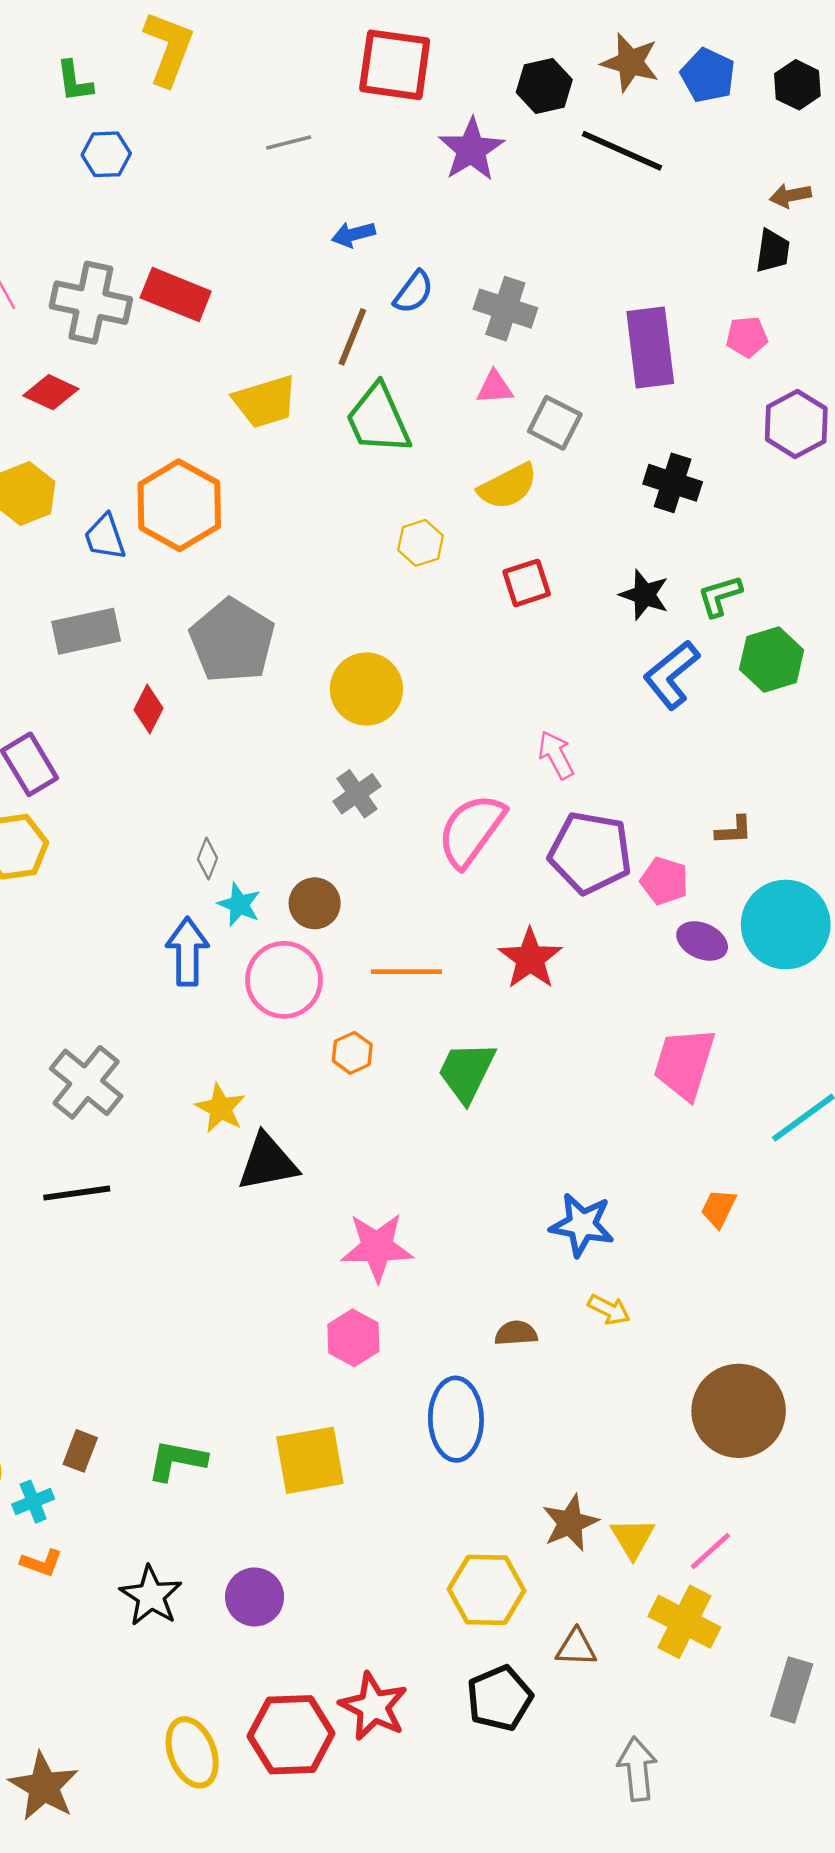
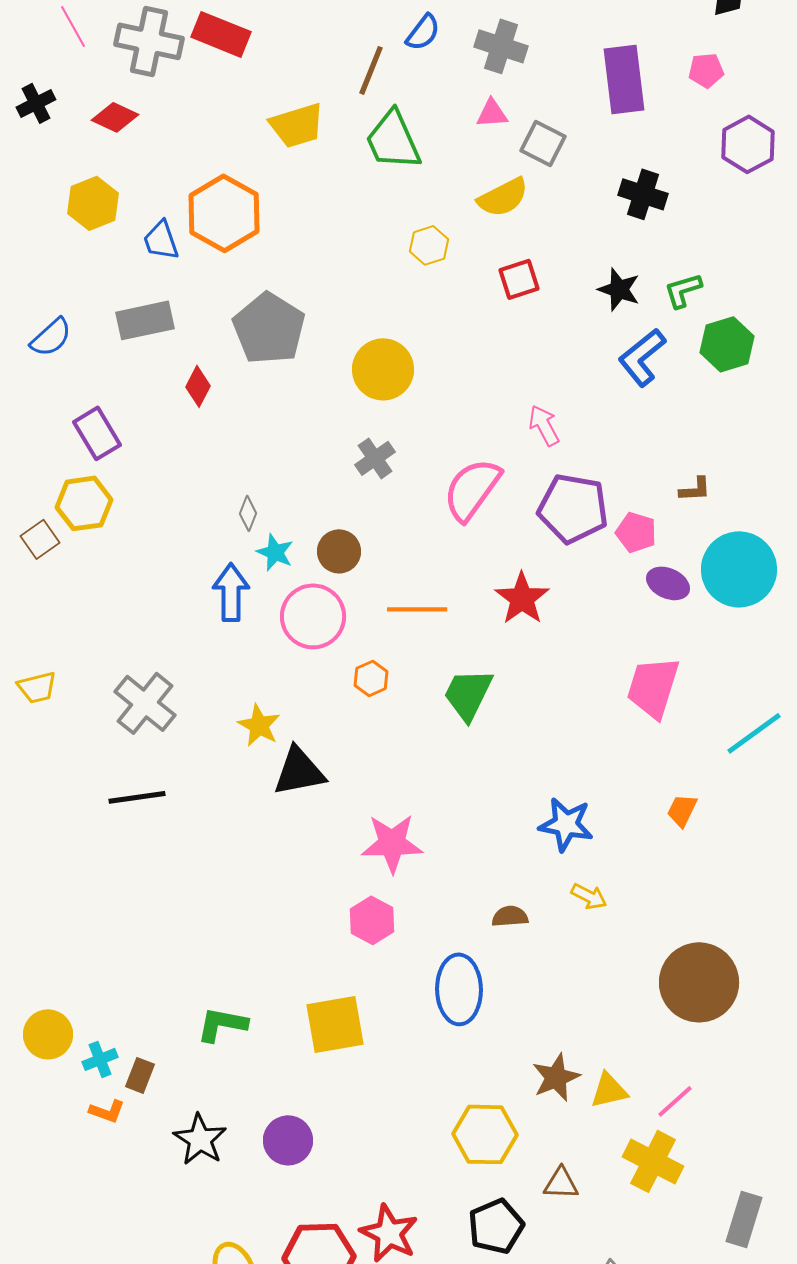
brown rectangle: (80, 1451) -> (140, 1075), moved
yellow triangle: (633, 1538) -> (609, 1090), turned 48

